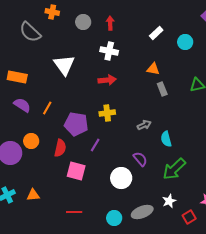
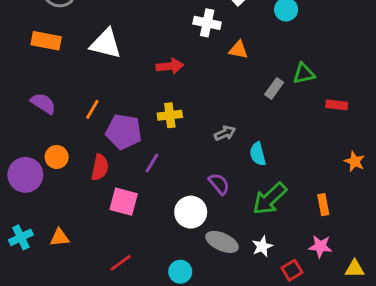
white cross: (109, 51) -> (207, 23), moved
white triangle: (64, 65) -> (106, 44), turned -40
orange rectangle: (17, 77) -> (46, 41), moved
gray rectangle: (162, 89) -> (274, 88), moved, turned 56
orange line: (47, 108) -> (92, 109), moved
red line: (74, 212) -> (121, 263), turned -35
gray ellipse: (142, 212) -> (222, 242), moved, turned 45

